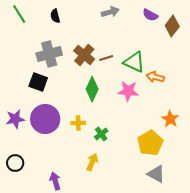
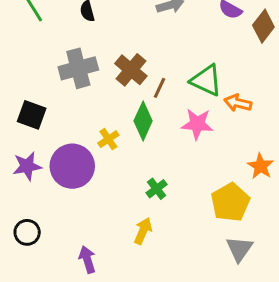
brown line: (106, 58) -> (160, 88), moved, turned -48
black square: (38, 82) -> (32, 115), moved
yellow cross: (78, 123) -> (108, 139), moved, turned -32
gray triangle: (156, 174) -> (239, 249), turned 36

